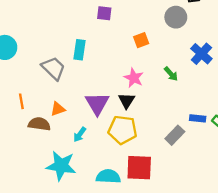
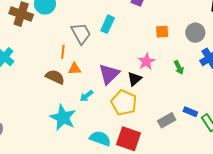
gray circle: (176, 17) -> (195, 33), moved
orange line: (21, 101) -> (63, 52), moved

